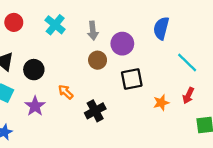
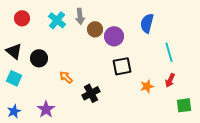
gray arrow: (93, 31) -> (80, 16), moved
brown circle: (98, 60) -> (95, 29), moved
cyan line: (187, 63) -> (169, 52), turned 30
purple star: (35, 106) -> (46, 109), moved

